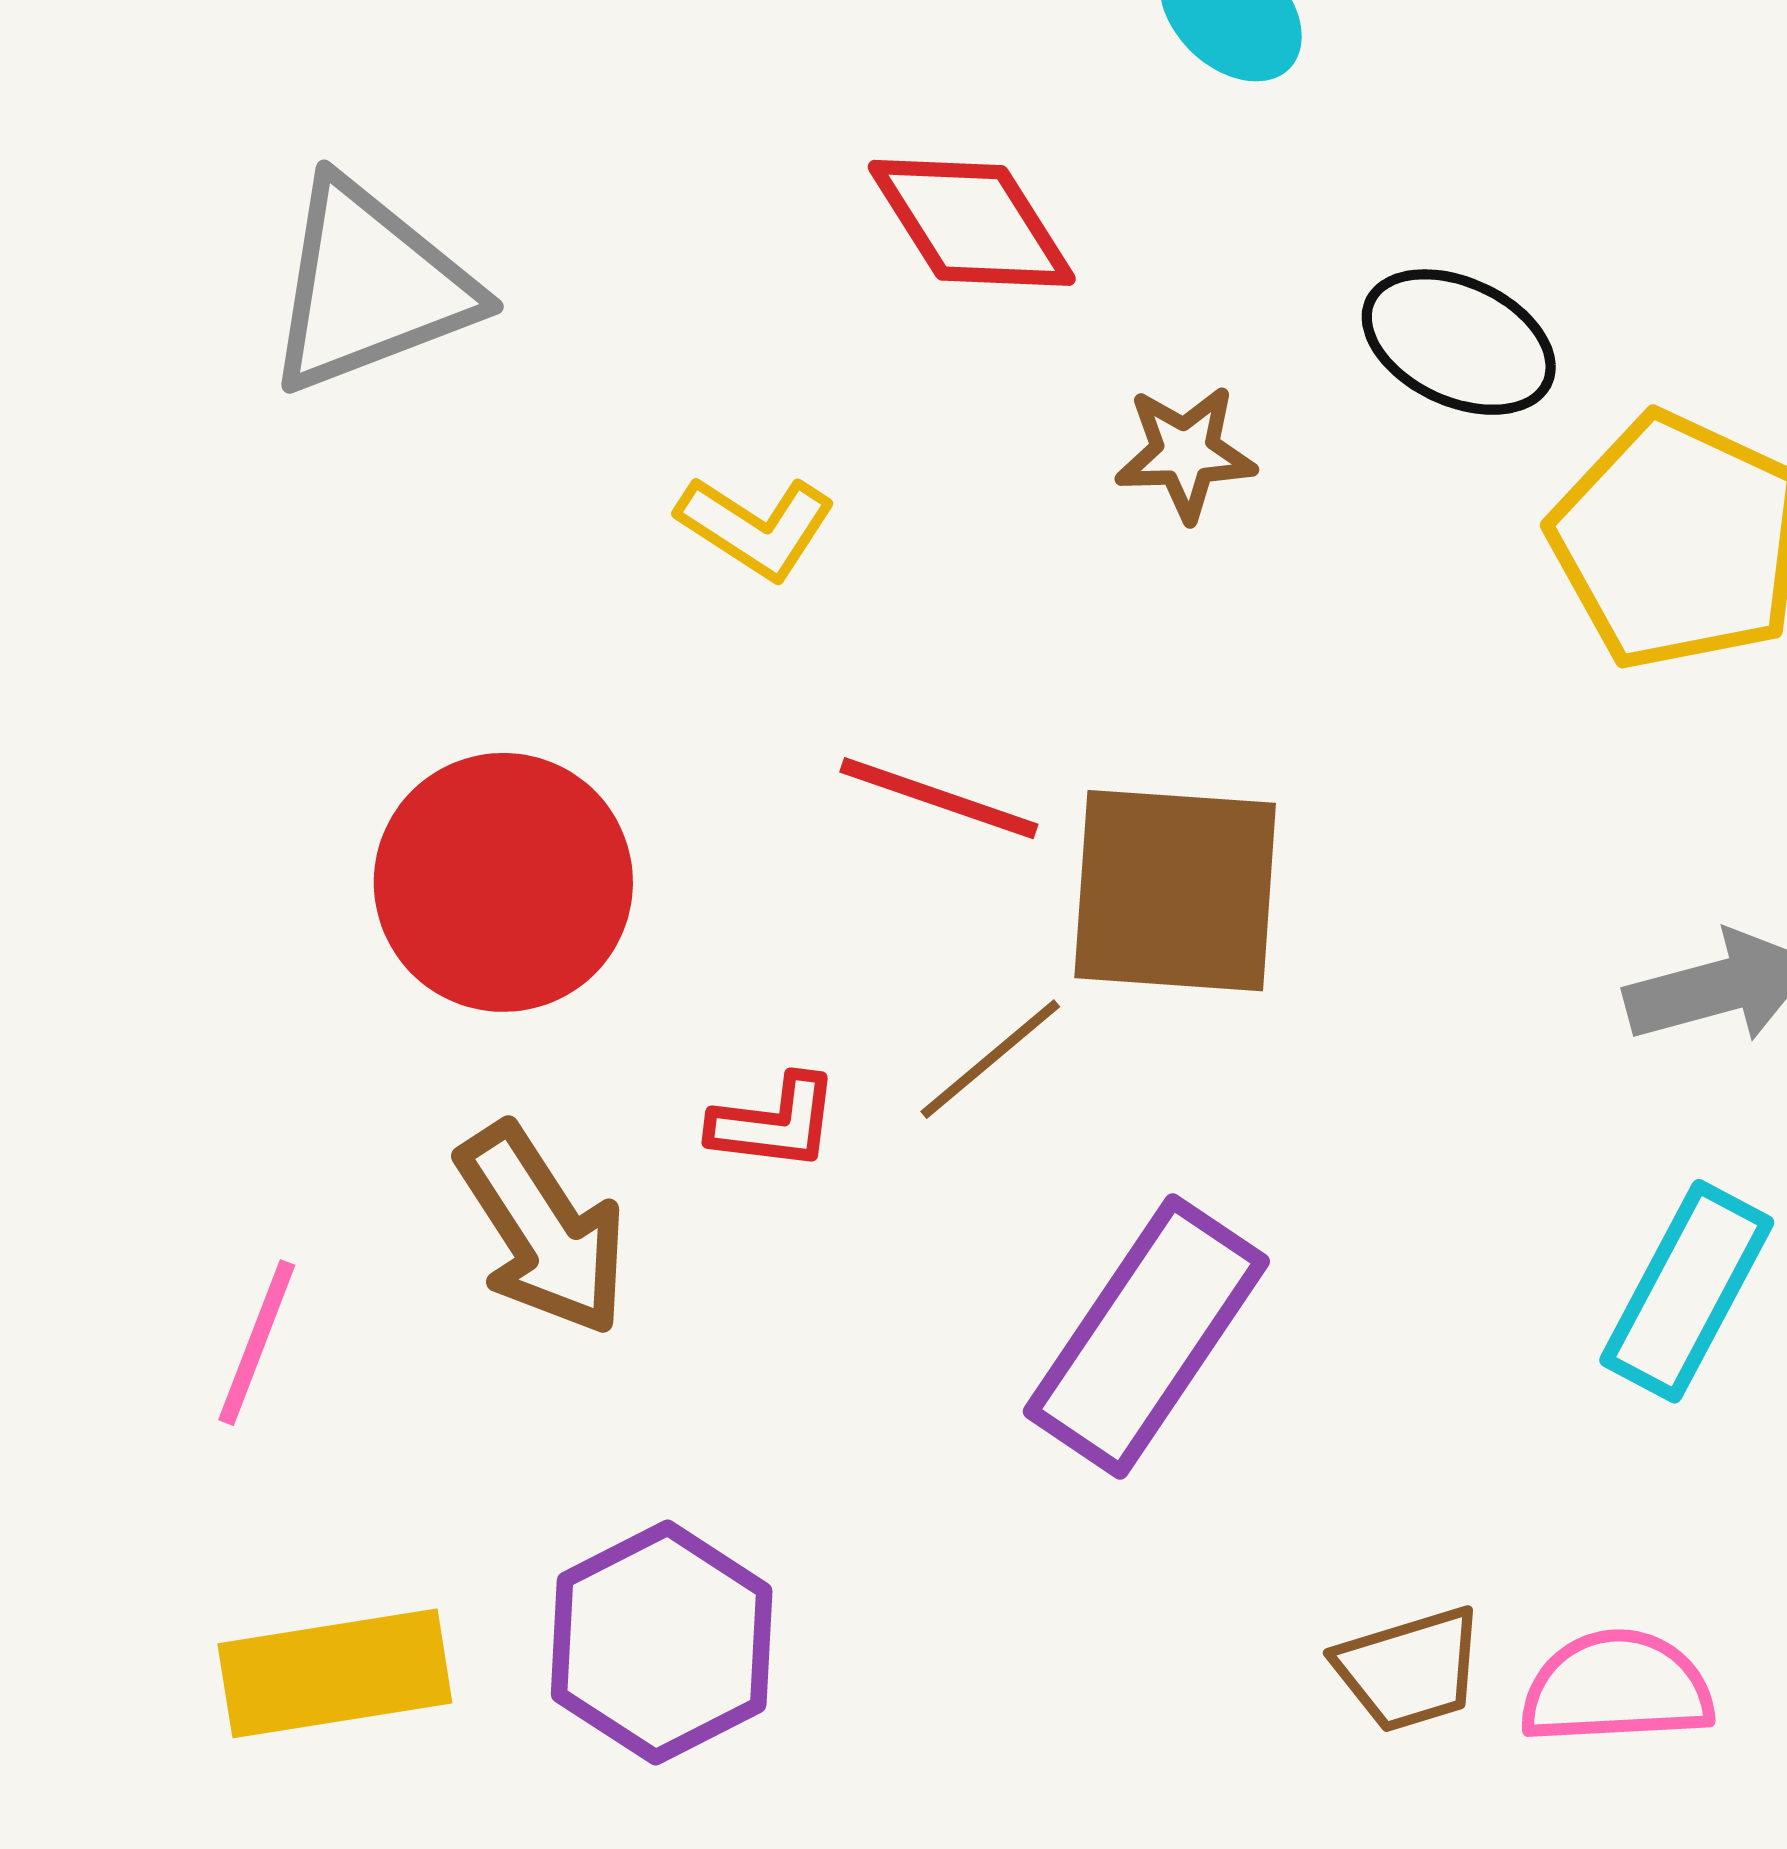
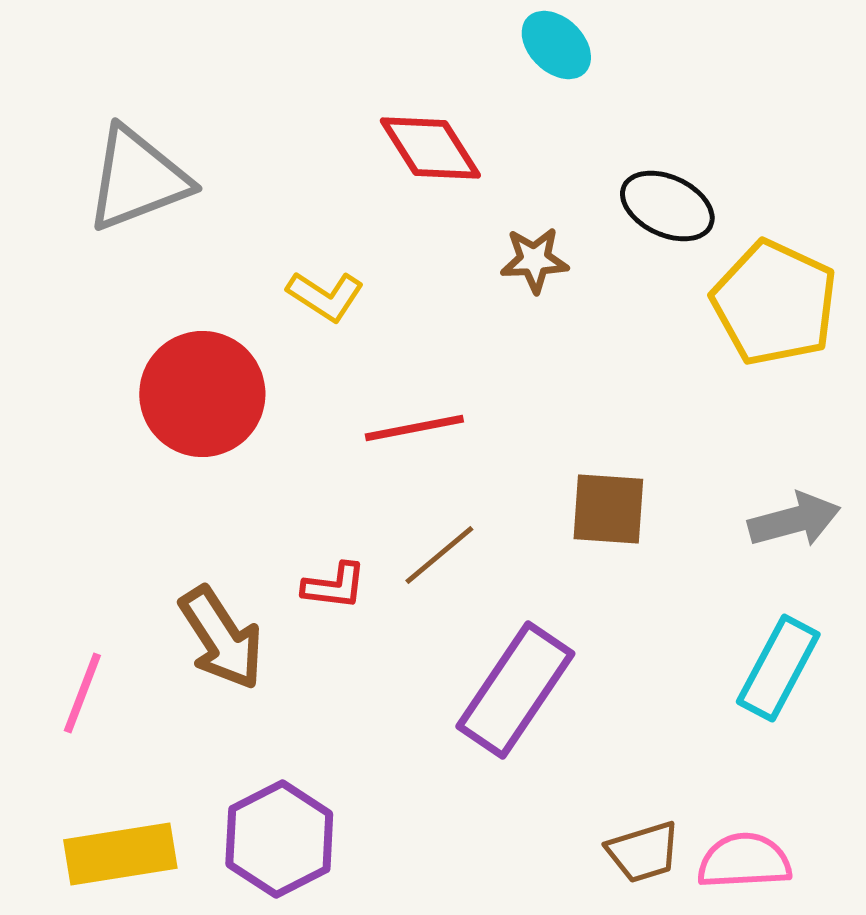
red line: (939, 798) -> (414, 428), turned -30
red circle: (503, 882) -> (202, 394), moved
brown square: (1175, 891) -> (608, 509), moved, size x0.7

